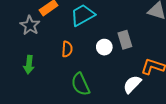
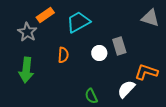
green arrow: (29, 65) -> (26, 70), size x1.4
green semicircle: (81, 84) -> (91, 96), moved, size x0.7

